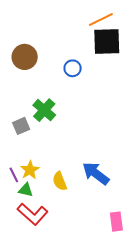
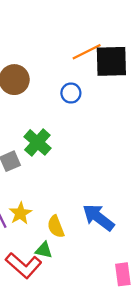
orange line: (101, 19) -> (87, 52), moved
green triangle: (26, 190) -> (44, 250), moved

